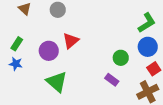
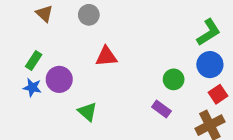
red triangle: (71, 41) -> (106, 57), turned 36
purple circle: (49, 51) -> (59, 79), moved
green triangle: (57, 82) -> (87, 112), size x0.7

